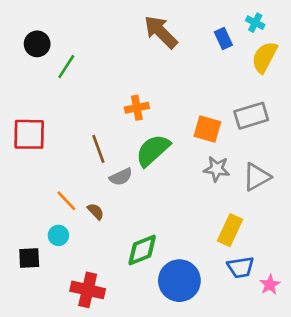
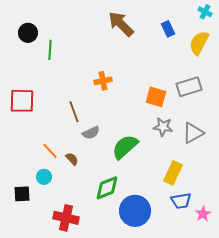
cyan cross: (255, 23) -> (205, 12), moved
green line: (66, 66) -> (50, 50), turned -30
green semicircle: (153, 150) -> (125, 147), moved

